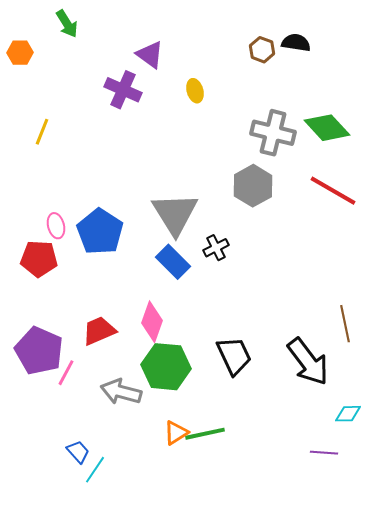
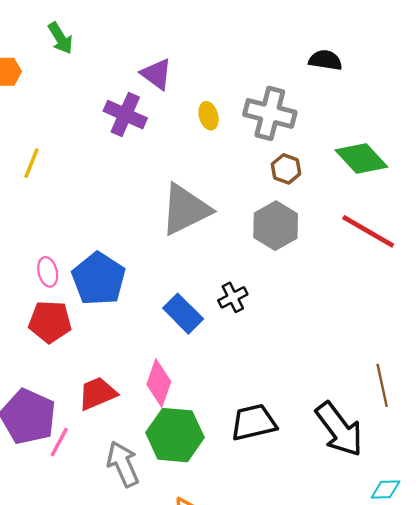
brown hexagon: (262, 50) -> (286, 169), moved
gray cross: (273, 133) -> (270, 113), moved
gray triangle: (175, 214) -> (185, 209), moved, turned 36
red pentagon: (39, 259) -> (50, 322), moved
black trapezoid: (234, 356) -> (254, 422), turned -78
gray arrow: (121, 392) -> (123, 464), turned 51

